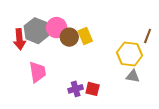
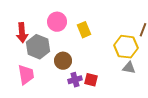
gray hexagon: (36, 31) -> (38, 47), moved
brown circle: (69, 37) -> (63, 61), moved
pink trapezoid: (38, 72) -> (26, 75), moved

